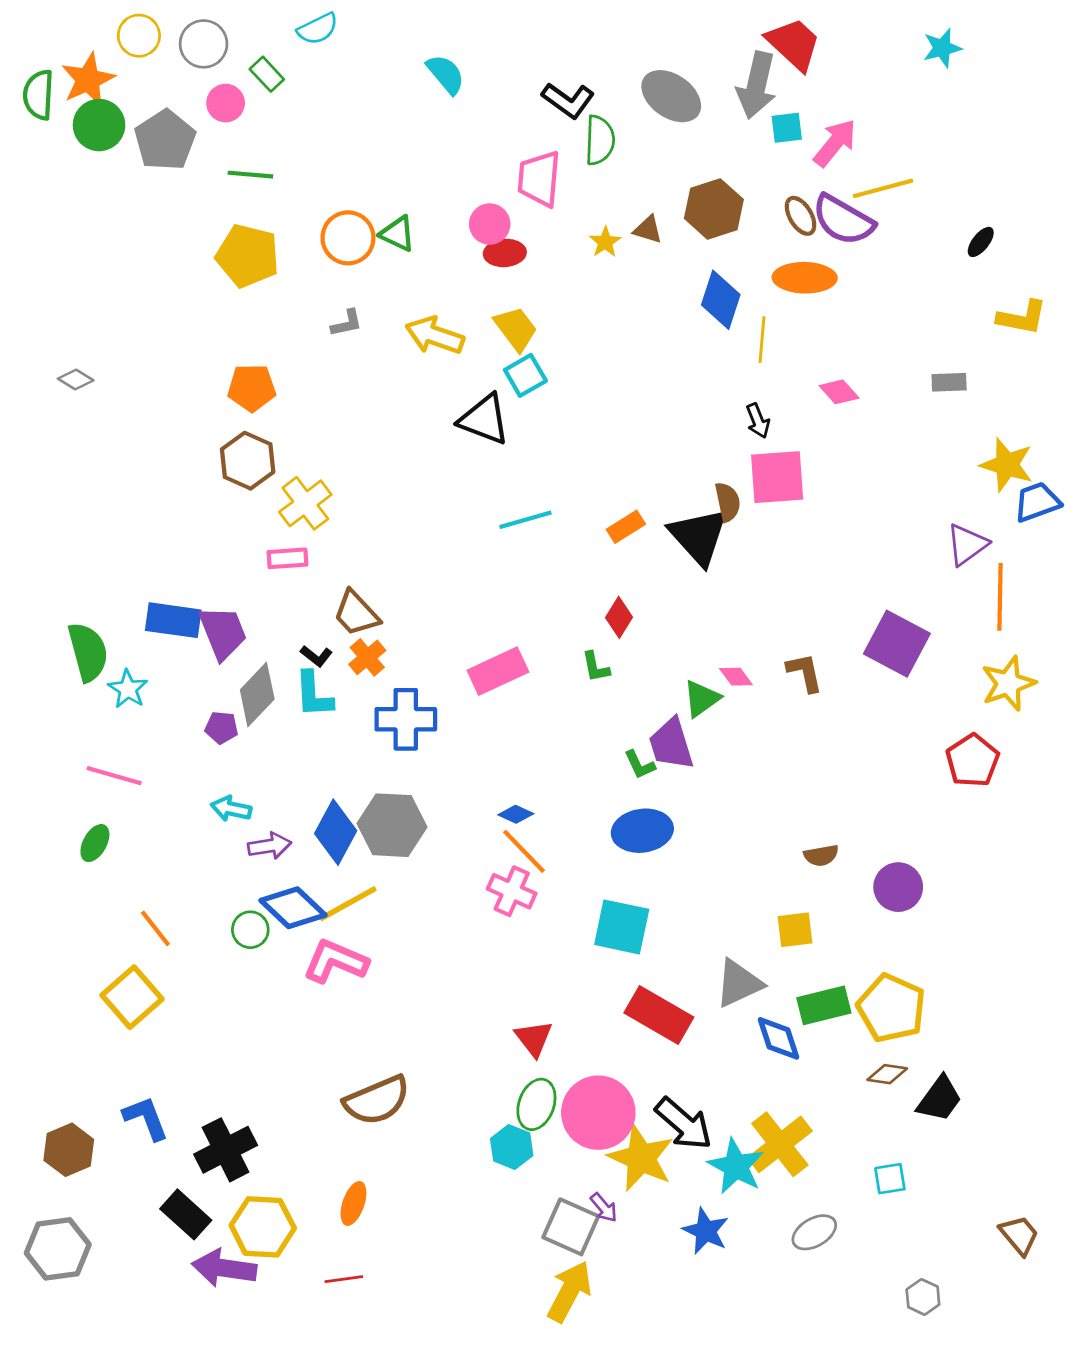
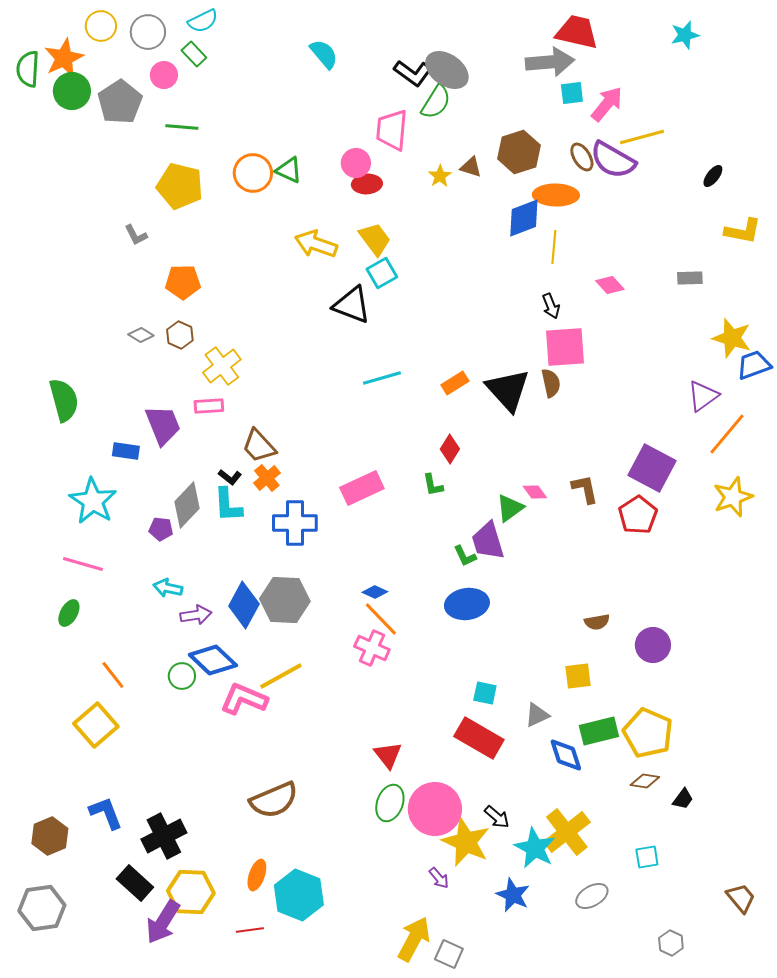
cyan semicircle: (318, 29) -> (203, 21), moved
red trapezoid: (794, 44) -> (577, 32), turned -30
gray arrow: (757, 85) -> (550, 62), turned -108
gray ellipse: (671, 96) -> (447, 70), moved
green semicircle: (600, 140) -> (436, 102), turned 30
orange ellipse: (805, 278) -> (556, 195), moved
blue diamond: (721, 300) -> (524, 218), turned 51
gray L-shape: (347, 323) -> (136, 235), moved, turned 75
gray diamond: (76, 380) -> (141, 335), moved
brown hexagon: (248, 461) -> (180, 335), size x0.7
brown semicircle: (728, 502) -> (551, 383), moved
orange line: (1000, 597) -> (727, 434), turned 39
blue rectangle: (173, 620) -> (126, 451), size x0.7
purple trapezoid: (223, 633) -> (163, 425), moved
green semicircle: (88, 652) -> (64, 400), moved
cyan star: (128, 689) -> (93, 501), size x1.6
red pentagon: (972, 761) -> (638, 515), moved
yellow line: (348, 904) -> (281, 676), moved
cyan square: (622, 927) -> (485, 693), moved, size x0.6
gray triangle: (739, 983) -> (537, 715), size x0.7
black trapezoid: (939, 1099) -> (683, 799), size x0.6
black arrow: (684, 1124) -> (497, 817), size x0.6
cyan hexagon: (512, 1147) -> (299, 895), moved, size x1.6
gray square: (571, 1227) -> (449, 954), moved, size x0.7
purple arrow: (224, 1268) -> (163, 922), turned -66

